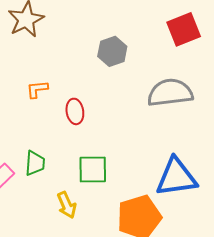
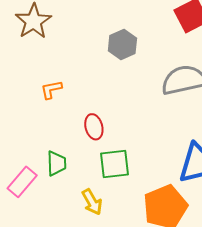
red ellipse: (75, 111) -> (94, 127), moved

